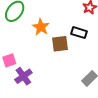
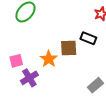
orange star: (41, 27) -> (49, 59), moved

